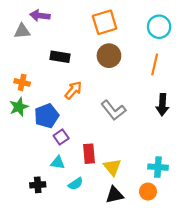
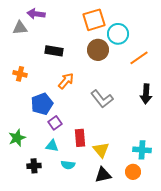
cyan circle: (159, 27) -> (118, 34), moved
orange line: (155, 65) -> (139, 58), turned 42
green star: (19, 107) -> (17, 138), moved
cyan semicircle: (76, 184) -> (68, 165), turned 40

